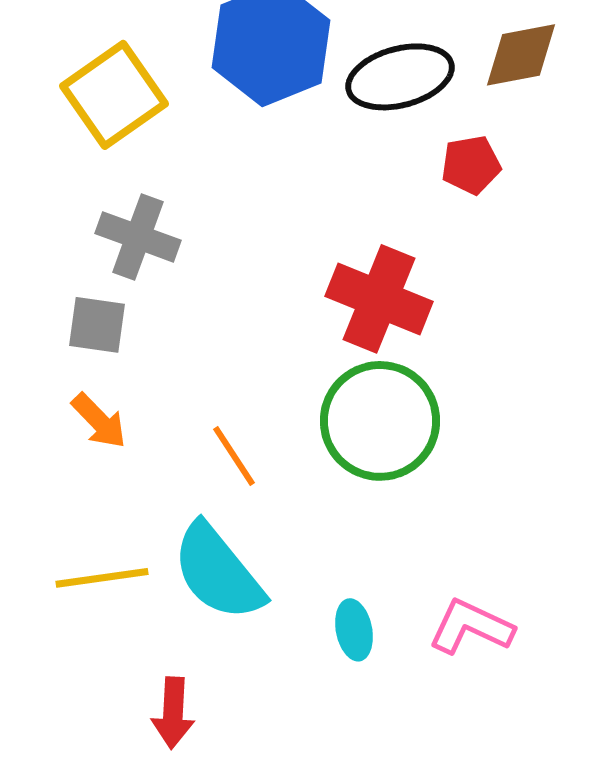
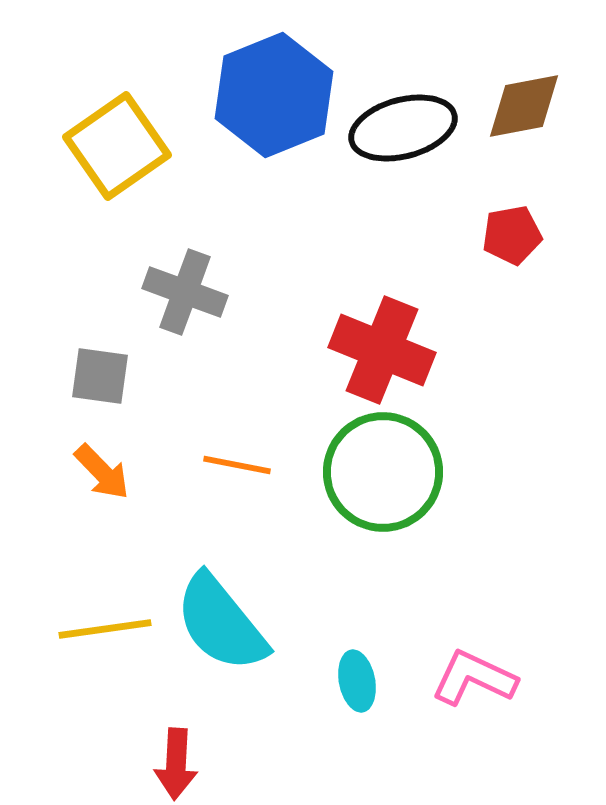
red pentagon: (471, 165) -> (512, 235), moved
gray cross: (138, 237) -> (185, 292), moved
orange line: (234, 456) -> (237, 465), moved, turned -46

